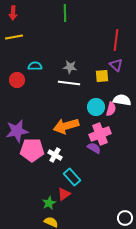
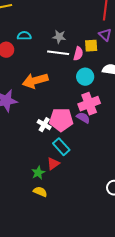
pink semicircle: (111, 109) -> (78, 54), moved
orange arrow: (66, 126) -> (35, 81), moved
pink pentagon: (32, 150) -> (61, 120), moved

